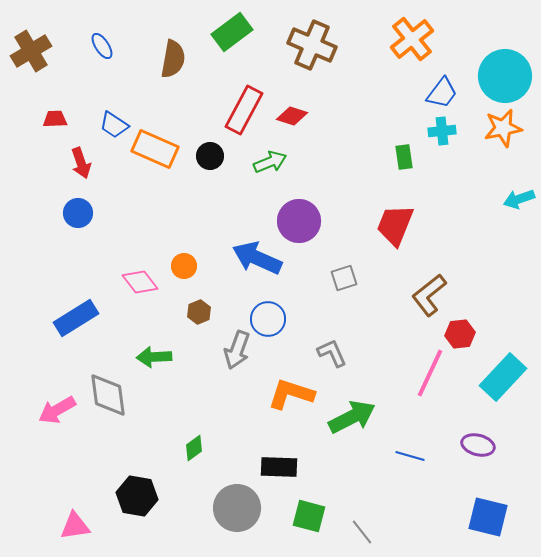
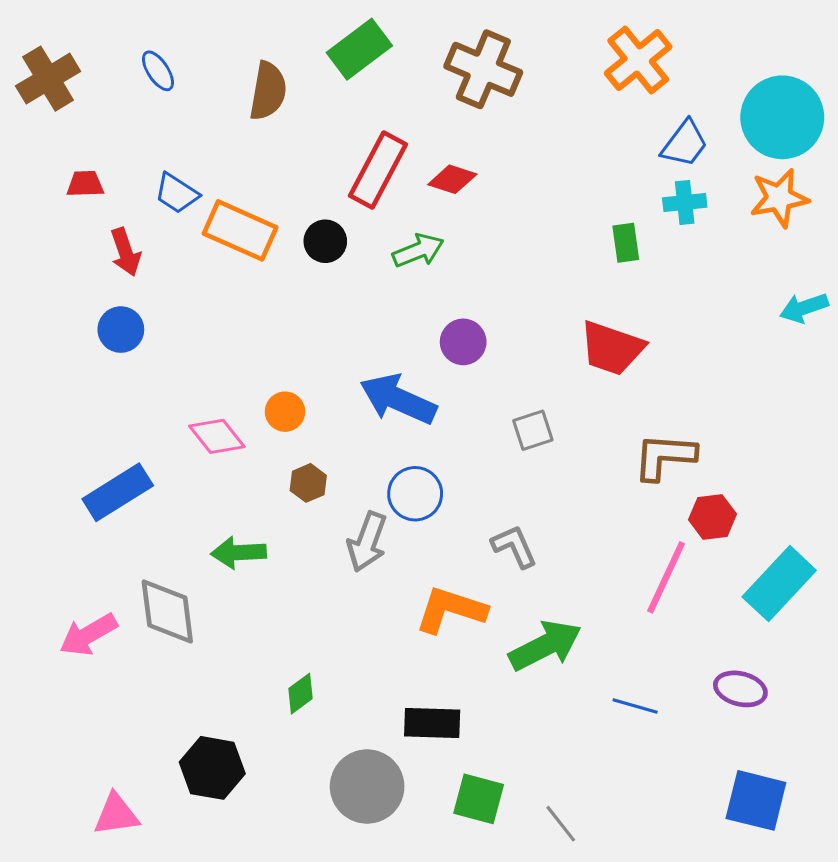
purple circle: (299, 221) -> (463, 342), size x0.7
red trapezoid: (395, 225) -> (612, 348), turned -93
brown L-shape: (429, 295) -> (665, 457), turned 42

